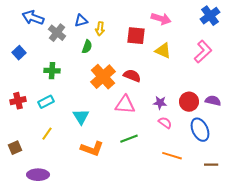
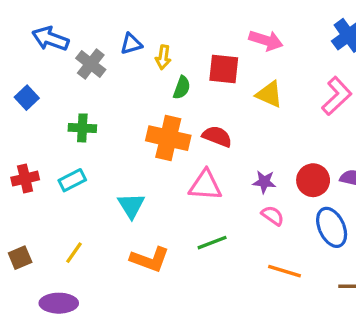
green semicircle: (87, 47) -> (182, 88), moved
orange cross: (103, 77) -> (168, 138), turned -35
yellow line: (47, 134) -> (74, 253), moved

